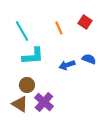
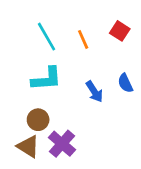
cyan line: (22, 31) -> (46, 37), moved
blue semicircle: (89, 59) -> (125, 83), turned -136
blue arrow: (67, 65) -> (94, 92), turned -105

